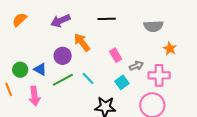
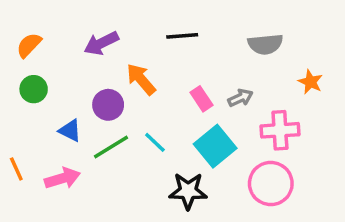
orange star: (170, 49) -> (310, 82), moved
gray arrow: (136, 66) -> (240, 98), moved
green circle: (20, 70) -> (34, 89), moved
cyan square: (122, 82) -> (215, 146), size x1.6
pink arrow: (34, 96) -> (62, 178), turned -96

